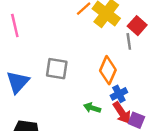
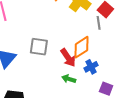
orange diamond: (108, 70) -> (82, 47), turned 35
red arrow: (122, 113) -> (68, 58), moved

